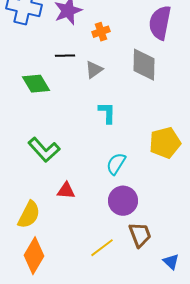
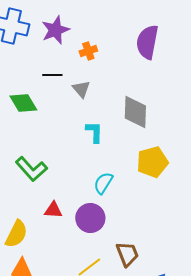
gray diamond: (144, 65) -> (135, 112), moved
gray triangle: (94, 70) -> (81, 89), turned -36
purple circle: (123, 201) -> (90, 218), moved

